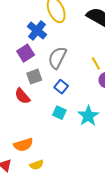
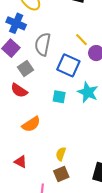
blue square: (61, 87) -> (68, 65), moved, size x1.6
orange semicircle: (23, 145) -> (31, 124), moved
yellow semicircle: (37, 165) -> (61, 154), moved, turned 144

